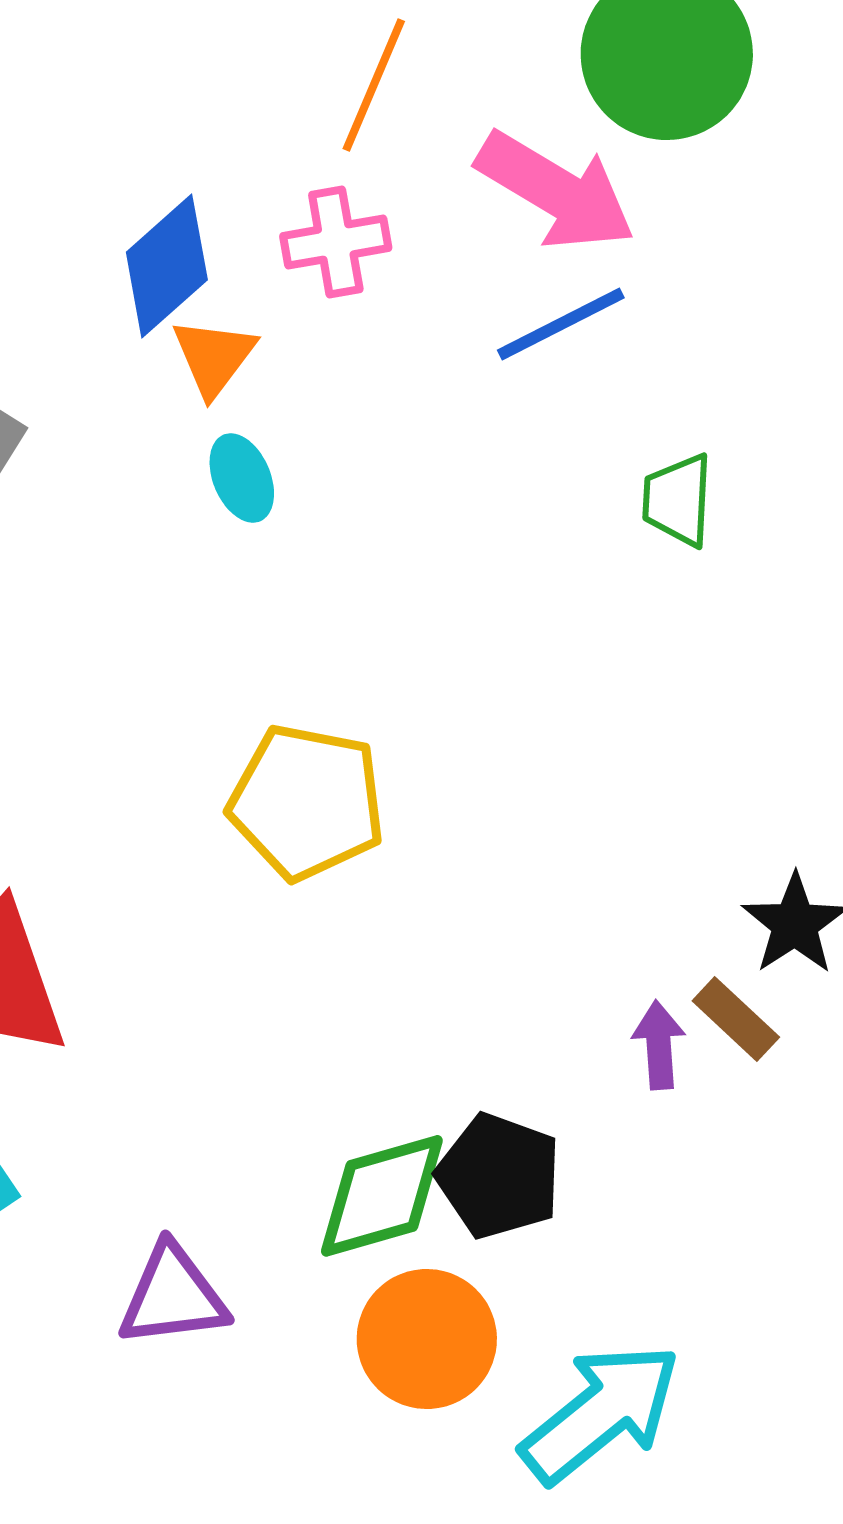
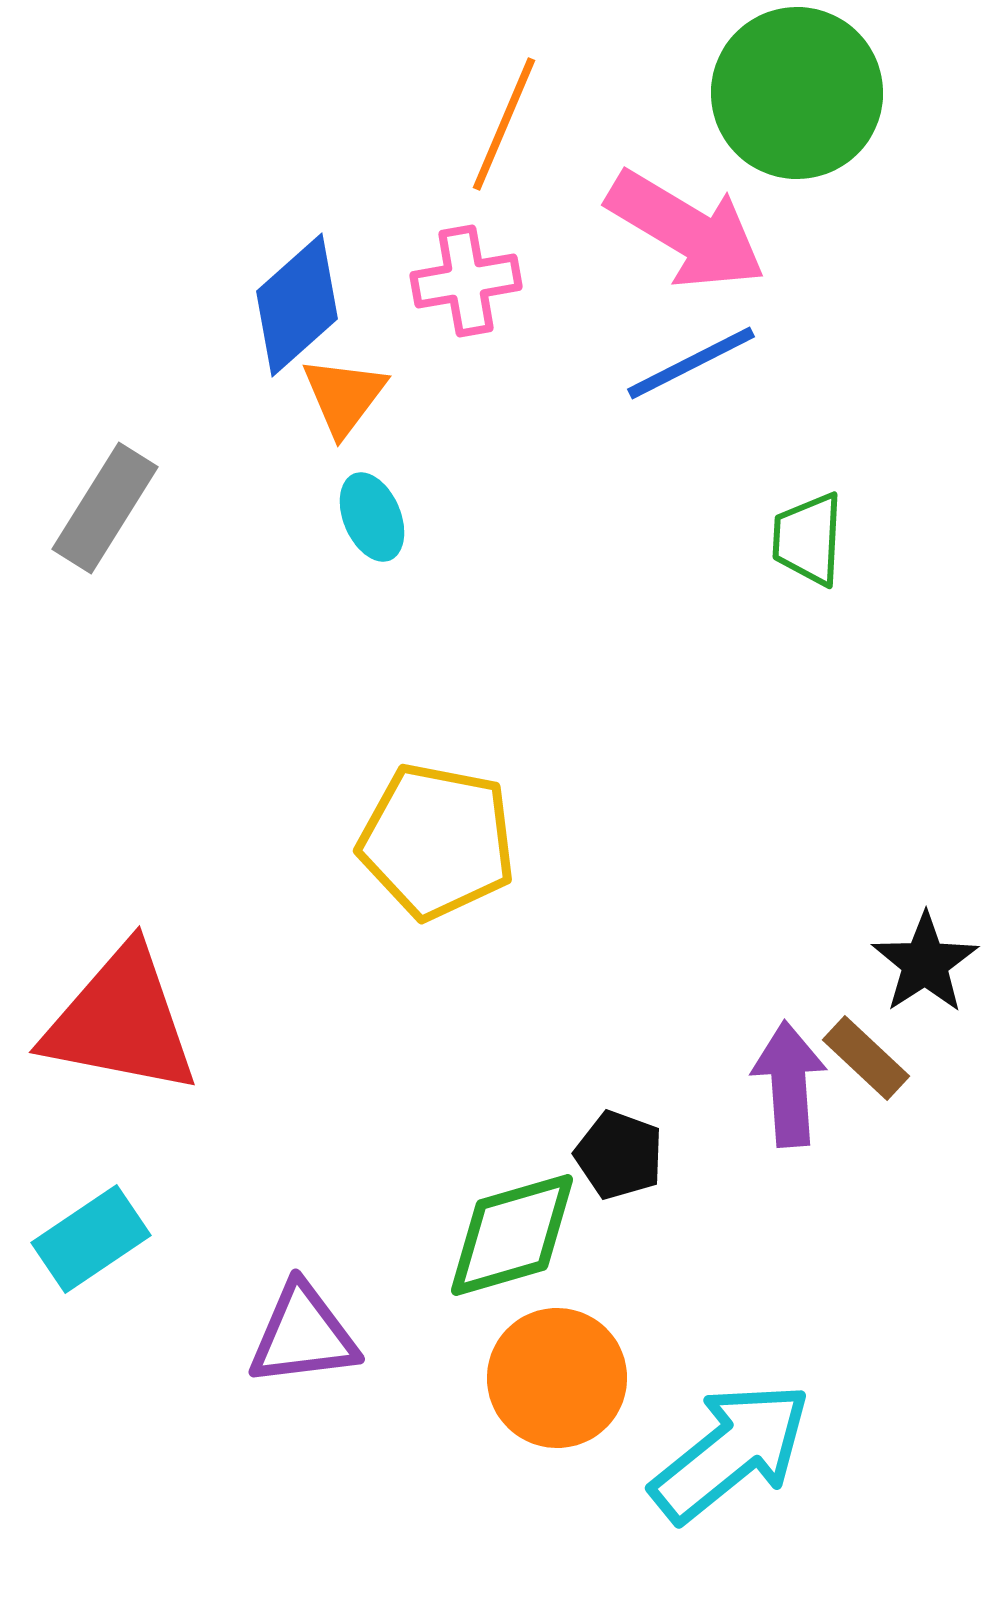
purple arrow: (659, 1045) -> (789, 1084), size x1.4
black pentagon: (499, 1176) -> (619, 1155), moved, size x0.7

